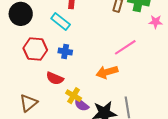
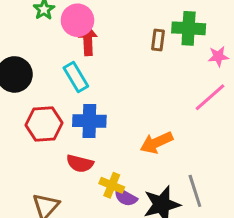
cyan rectangle: (61, 21) -> (76, 77), turned 30
pink line: (125, 47) -> (210, 97), moved
blue cross: (65, 51) -> (89, 121), size x1.5

